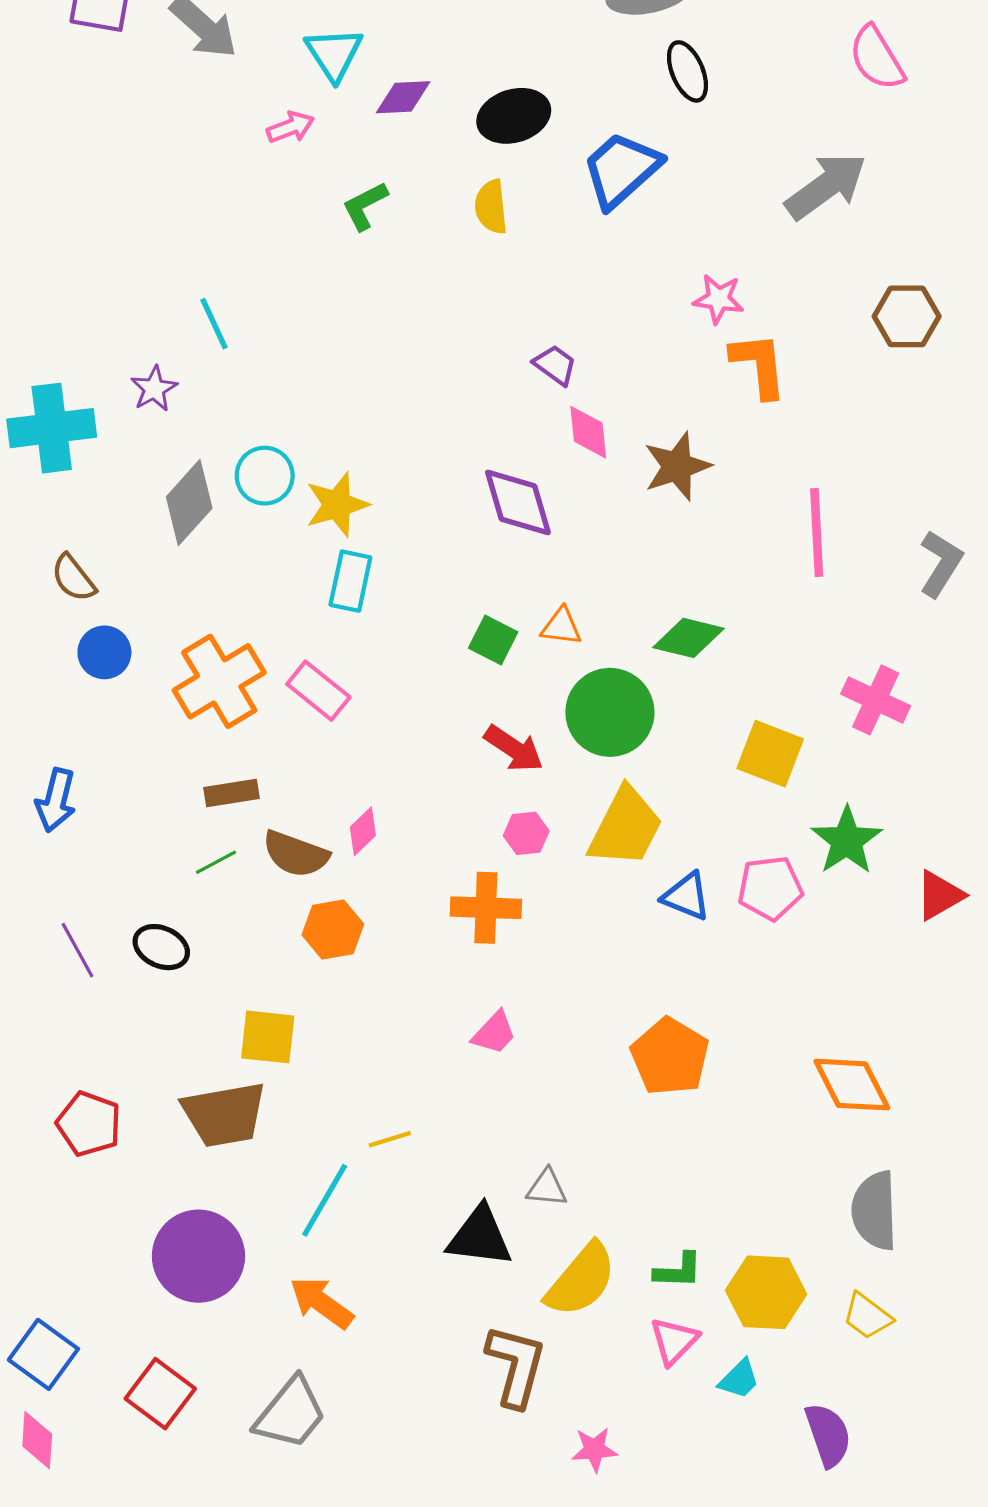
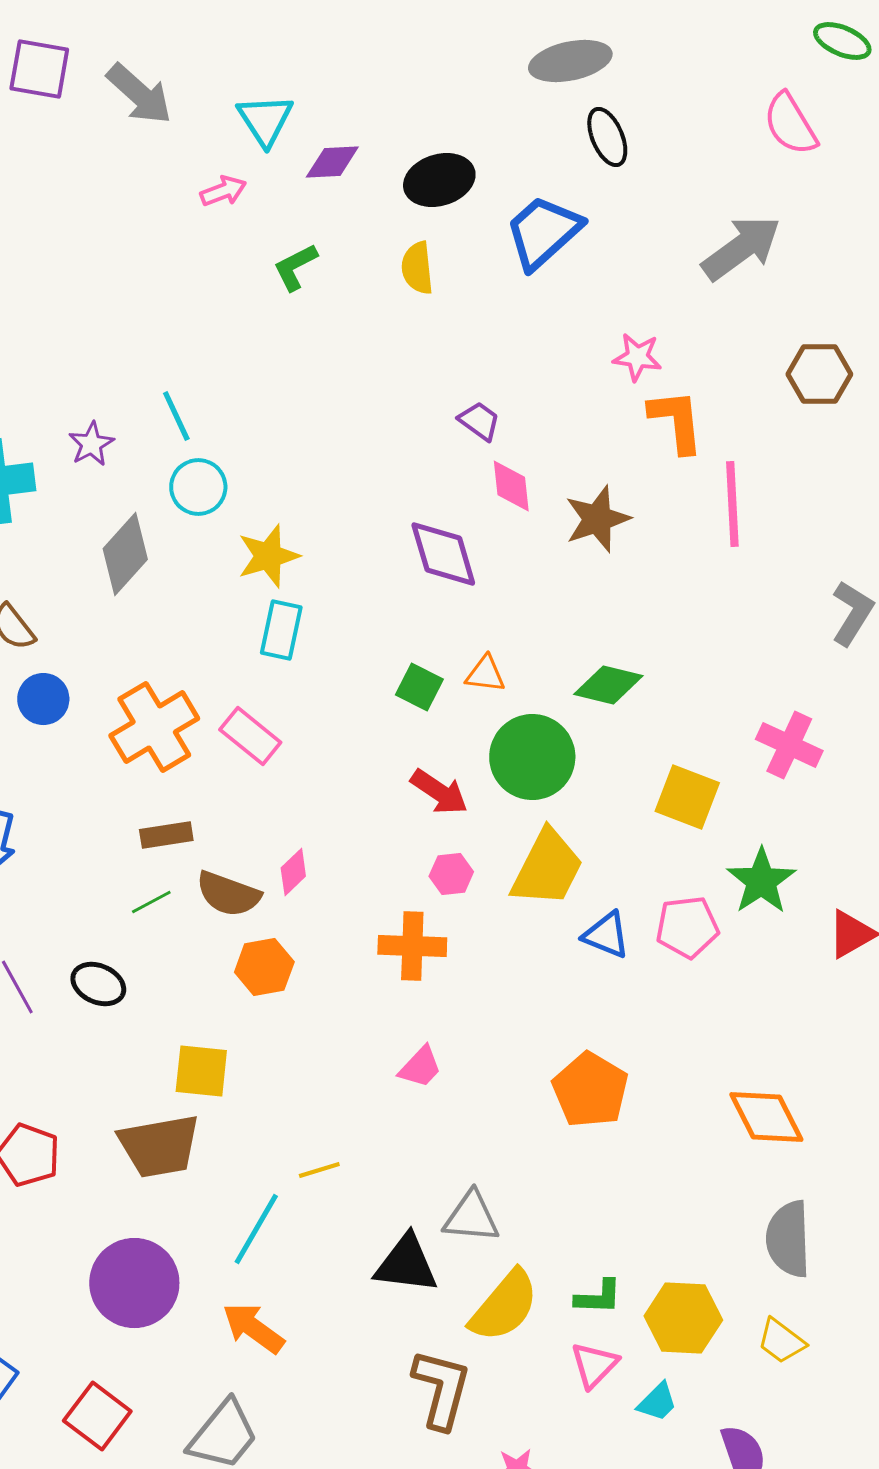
cyan line: (214, 324) -> (176, 416), moved
cyan circle: (265, 476) -> (198, 487), moved
pink line: (817, 532) -> (732, 504), moved
gray triangle: (547, 1188) -> (471, 1217), size x1.4

